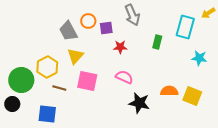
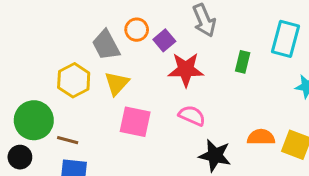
purple square: (106, 28) -> (164, 40), turned -32
red star: (120, 47) -> (186, 70), size x1.6
yellow hexagon: (47, 67) -> (74, 80), moved
brown line: (59, 88) -> (68, 140), moved

